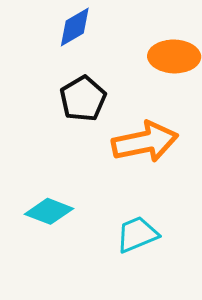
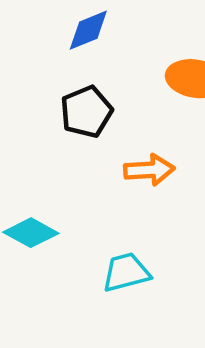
orange arrow: (145, 142) -> (149, 170), size x0.7

